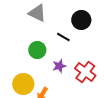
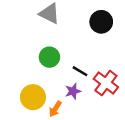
black line: (63, 37) -> (80, 71), moved
purple star: (59, 66) -> (73, 91), moved

